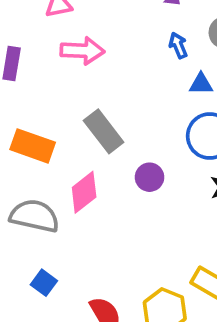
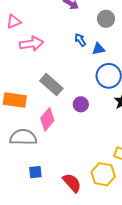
blue arrow: (178, 45) -> (80, 40), moved
blue square: (44, 283) -> (35, 172), turned -32

